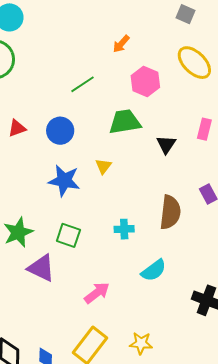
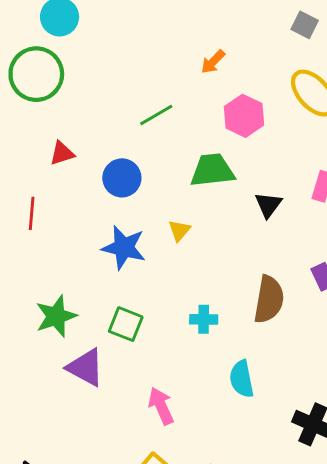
red triangle: (17, 128) -> (62, 153), moved
cyan semicircle: (154, 270) -> (242, 379), turned 112
pink arrow: (97, 293) -> (161, 406), turned -80

